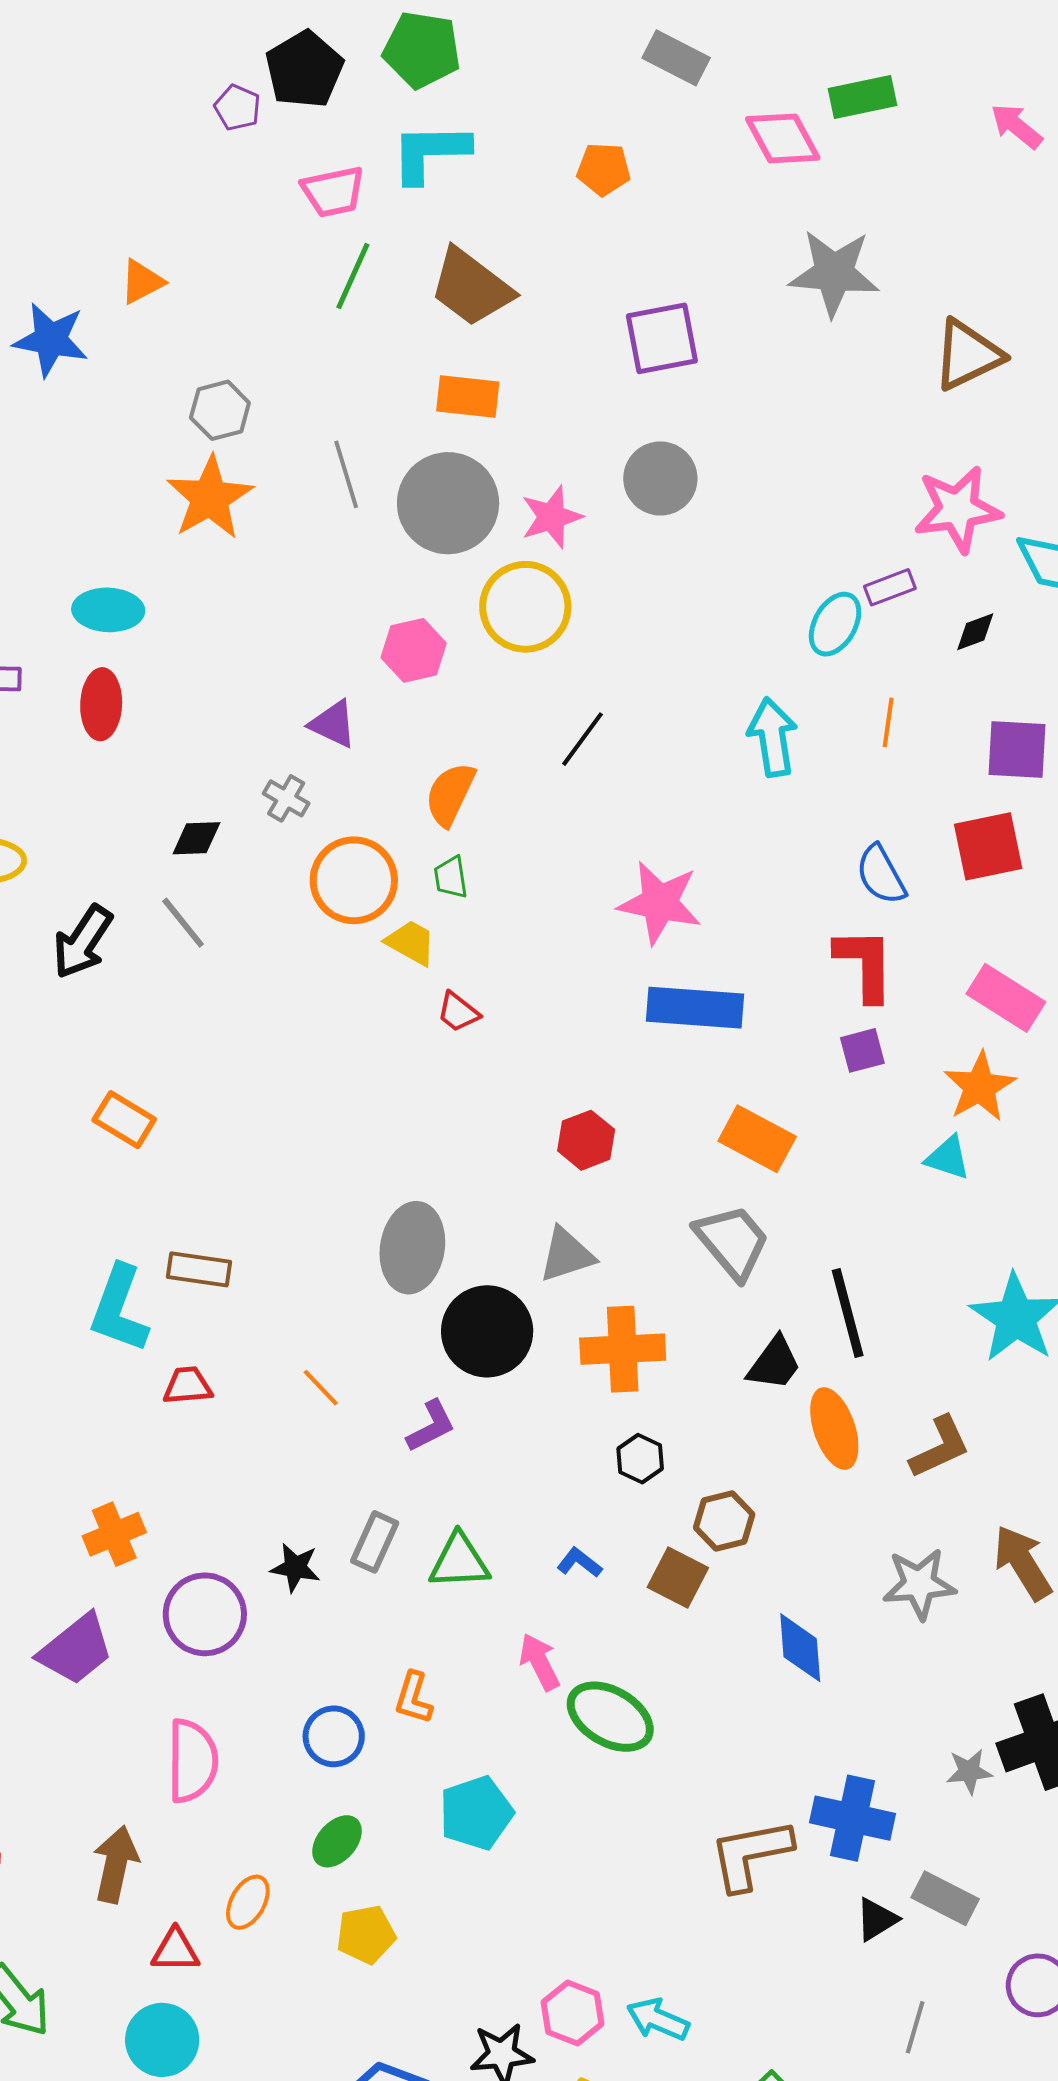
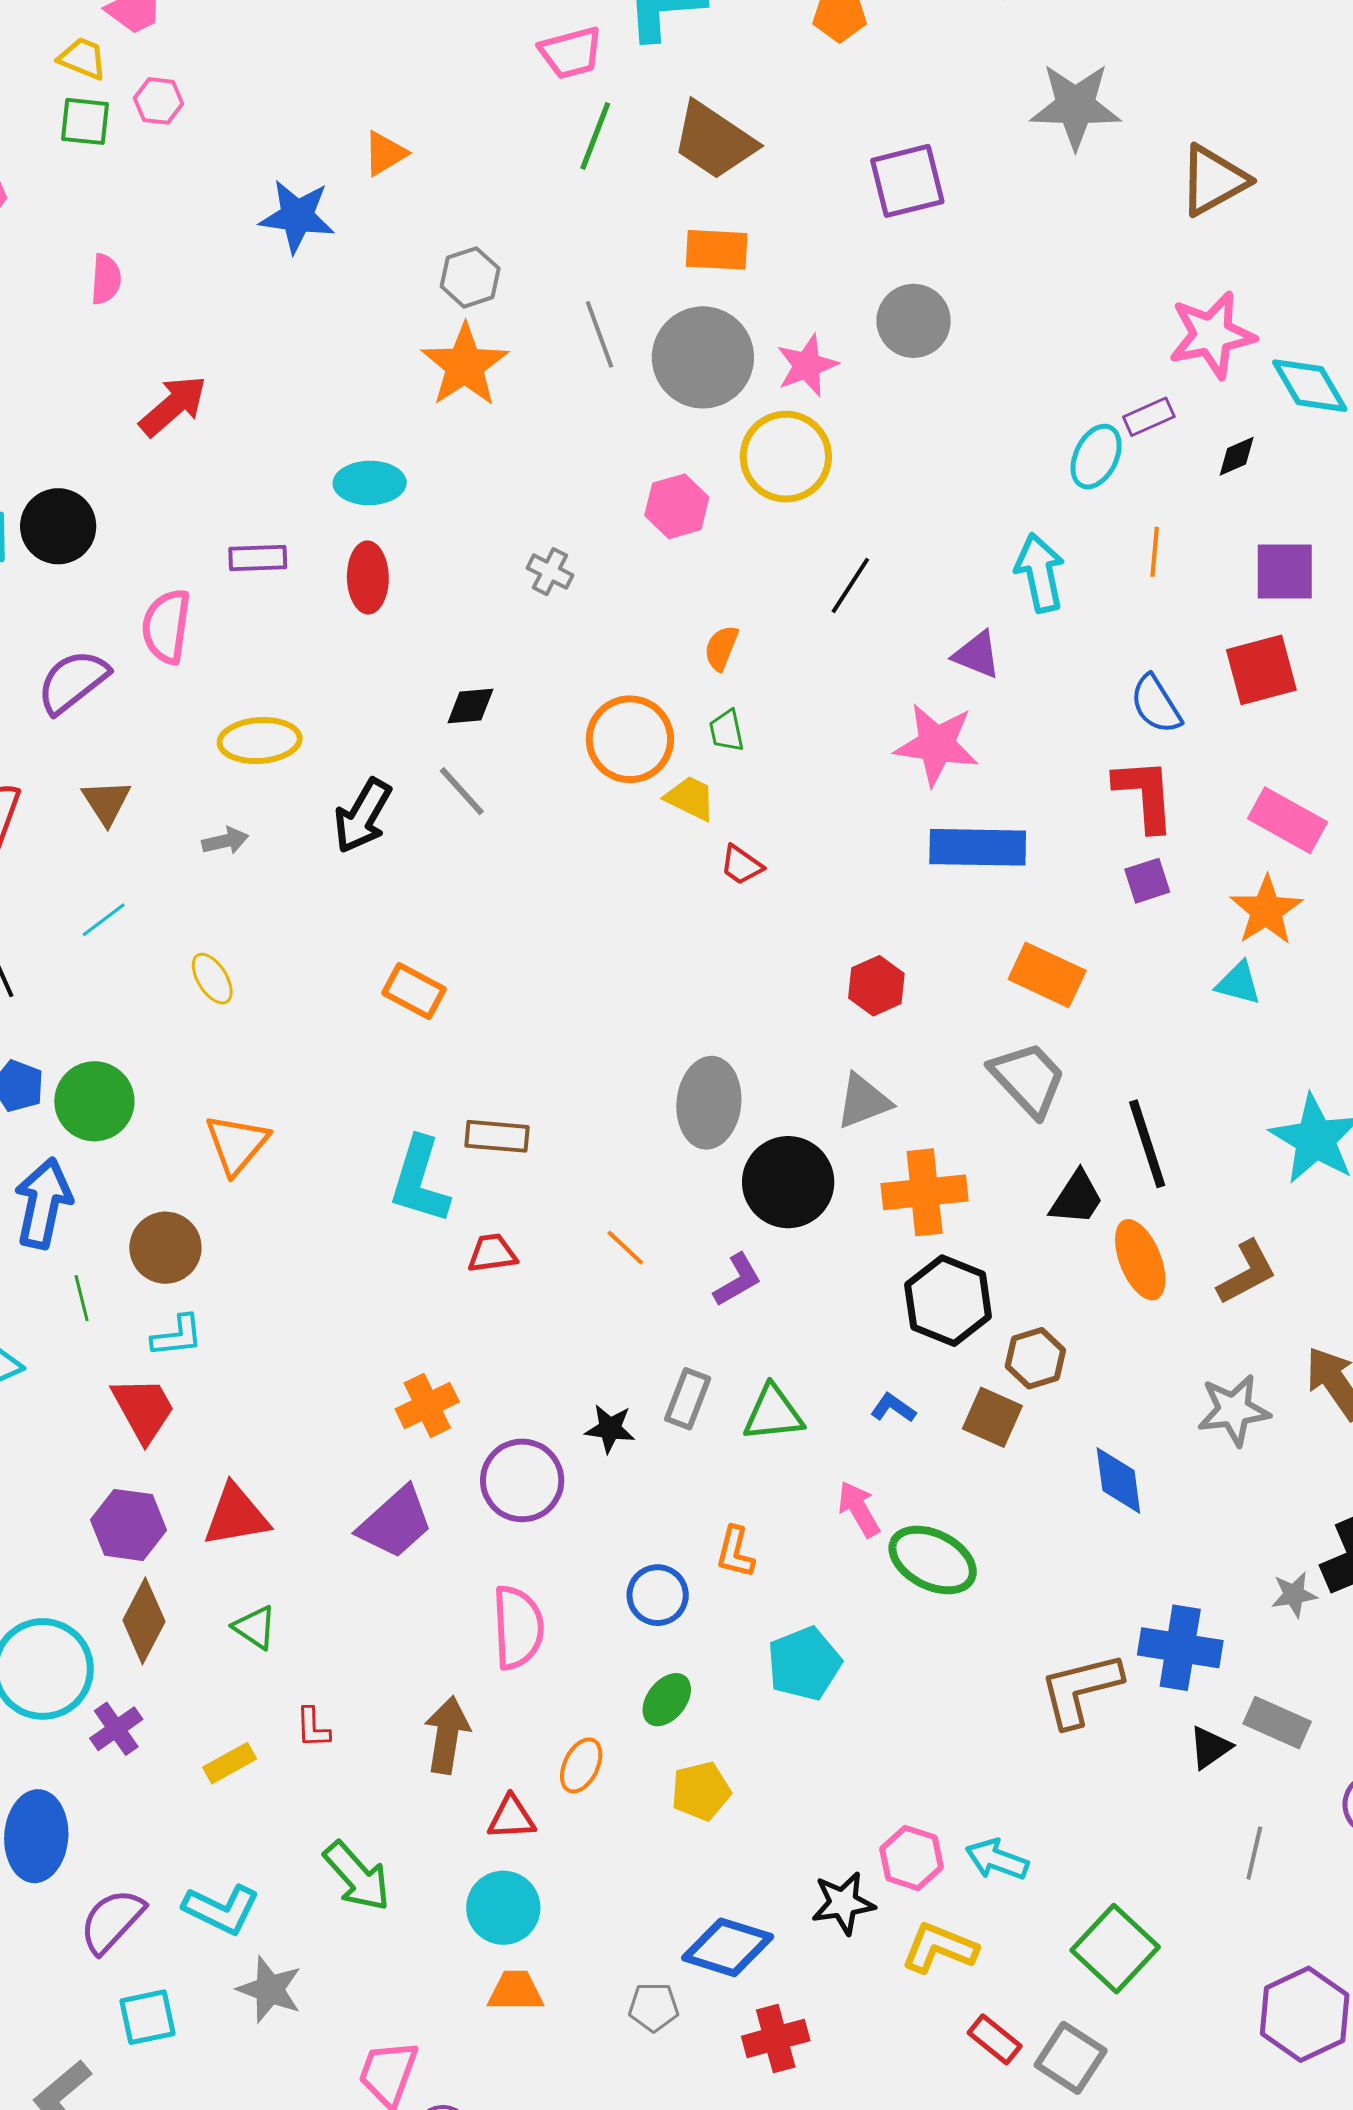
purple triangle: (333, 724) -> (977, 655), moved
orange semicircle: (450, 794) -> (721, 648), size x0.7
gray cross: (286, 798) -> (550, 572), moved
black hexagon: (640, 1459) -> (948, 1301), size x1.8

